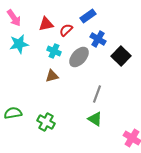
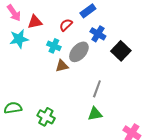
red triangle: (46, 24) -> (35, 22), moved
brown triangle: (52, 76) -> (62, 66), moved
green triangle: (95, 119) -> (95, 114), turned -42

